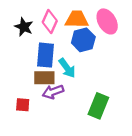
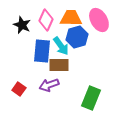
cyan arrow: (67, 68) -> (61, 46), moved
brown rectangle: (44, 78) -> (59, 65), moved
red square: (23, 105) -> (19, 89), moved, turned 32

